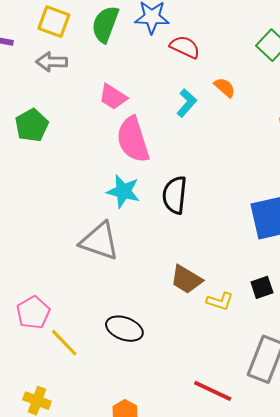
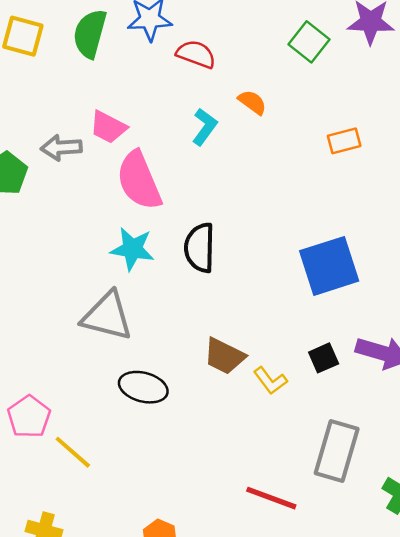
gray arrow: (52, 62) -> (61, 148), moved
yellow L-shape: (220, 301) -> (270, 381), turned 40
black ellipse: (124, 329) -> (143, 387), moved

